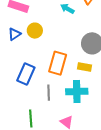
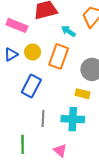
orange rectangle: (58, 63) -> (59, 56), moved
blue rectangle: (26, 74) -> (31, 86), moved

